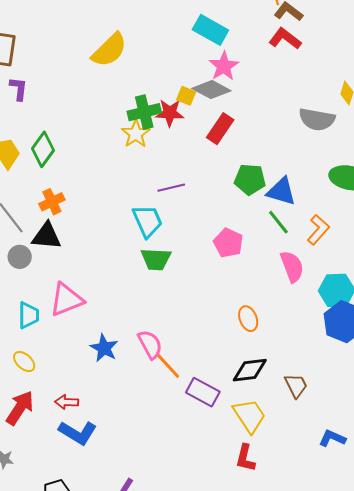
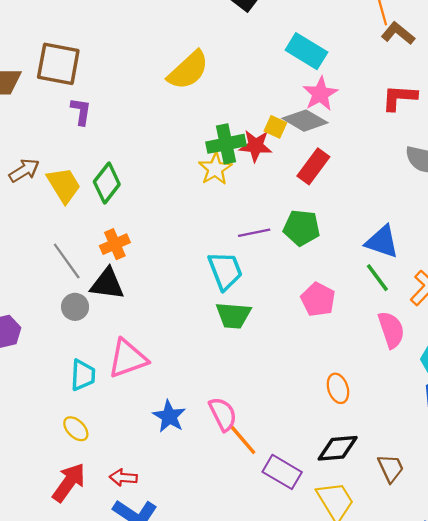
red L-shape: (285, 39) -> (399, 98), moved, turned -36
green pentagon: (250, 179) -> (302, 228), moved

